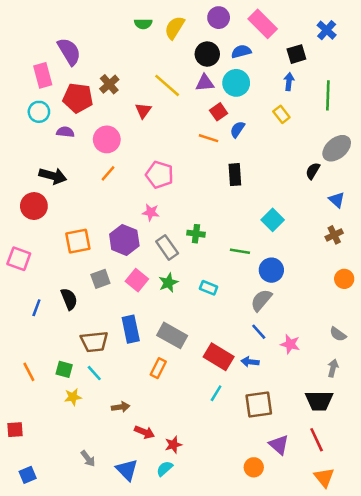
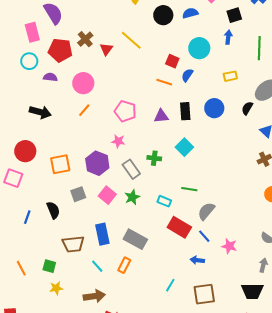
purple triangle: (205, 83) -> (161, 116), moved
cyan circle: (236, 83) -> (199, 48), moved
red triangle: (143, 111) -> (106, 49), moved
red square: (219, 112) -> (172, 61), turned -32
yellow rectangle: (281, 114) -> (230, 76), moved, turned -64
red circle: (34, 206) -> (25, 151), moved
cyan square: (273, 220) -> (184, 147), moved
green line: (240, 251) -> (189, 189), moved
blue circle: (271, 270) -> (214, 108), moved
red rectangle: (219, 357) -> (179, 227), moved
cyan line: (94, 373) -> (97, 266), moved
brown arrow: (121, 407) -> (94, 296), size x1.5

